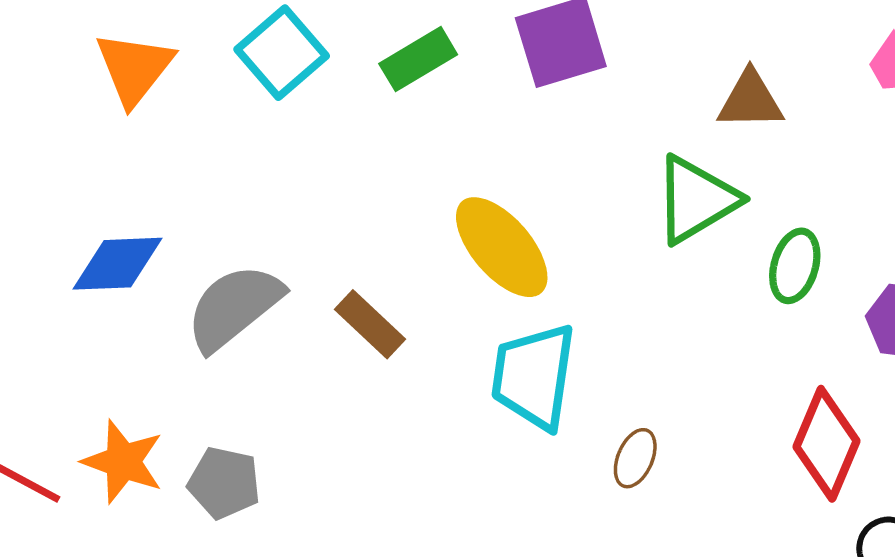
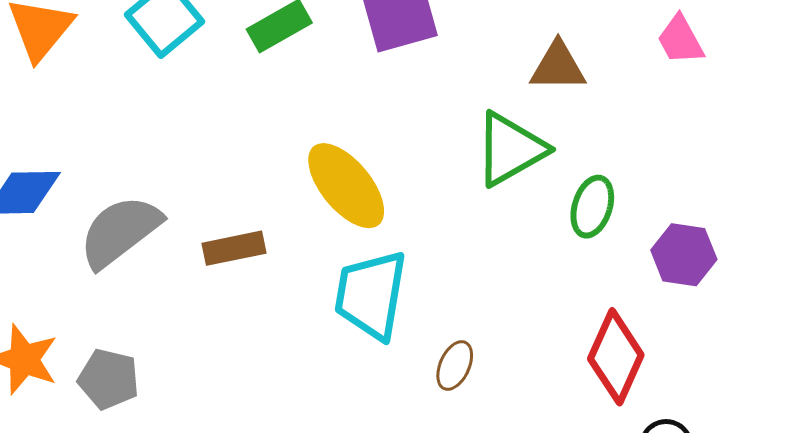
brown rectangle: (370, 324) -> (234, 248), turned -56

